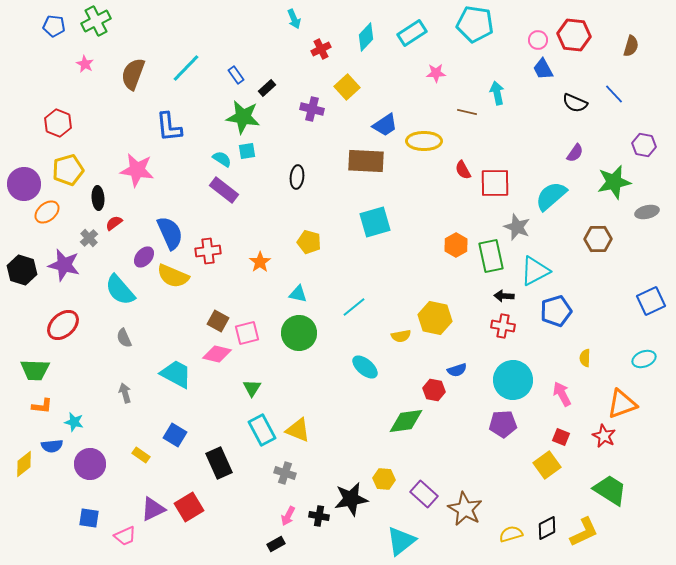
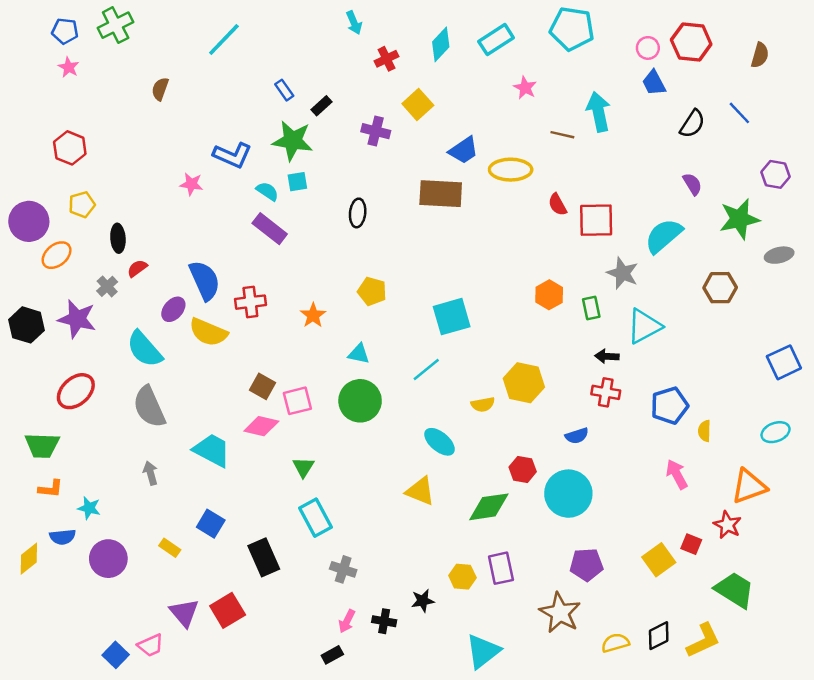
pink star: (85, 64) -> (69, 67), moved
cyan line: (186, 68) -> (224, 40), moved
pink star: (436, 73) -> (525, 88), turned 30
brown semicircle: (133, 74) -> (160, 89), size x0.6
cyan arrow: (497, 93) -> (598, 112), size x1.4
black semicircle: (575, 103) -> (692, 124), turned -80
blue L-shape: (169, 127) -> (232, 155), moved, turned -60
purple semicircle: (575, 153) -> (692, 184), turned -66
yellow pentagon: (68, 170) -> (82, 205), size x0.7
pink star: (137, 170) -> (191, 184), moved, size x0.6
cyan square: (375, 222) -> (452, 317), moved
green rectangle: (491, 256) -> (591, 308), size x0.6
blue pentagon: (556, 311) -> (670, 406), moved
gray semicircle: (124, 338) -> (149, 407), size x1.8
blue semicircle: (457, 370) -> (577, 436), moved
cyan circle: (513, 380) -> (568, 494), moved
purple pentagon: (503, 424) -> (586, 565), moved
yellow triangle: (298, 430) -> (420, 491), moved
red square: (561, 437) -> (691, 544), moved
purple rectangle: (424, 494) -> (501, 568), moved, turned 36
black star: (351, 499) -> (423, 601), size x0.6
purple triangle: (153, 509) -> (184, 613), turned -44
blue square: (89, 518) -> (116, 655), moved, turned 35

